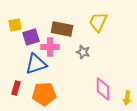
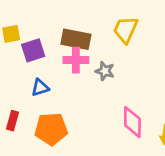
pink cross: (50, 47) -> (76, 60), moved
blue triangle: (36, 64) -> (40, 88), size x0.6

